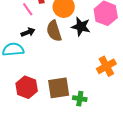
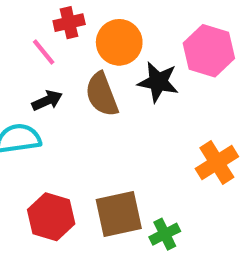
green cross: (80, 99) -> (165, 234), turned -32

